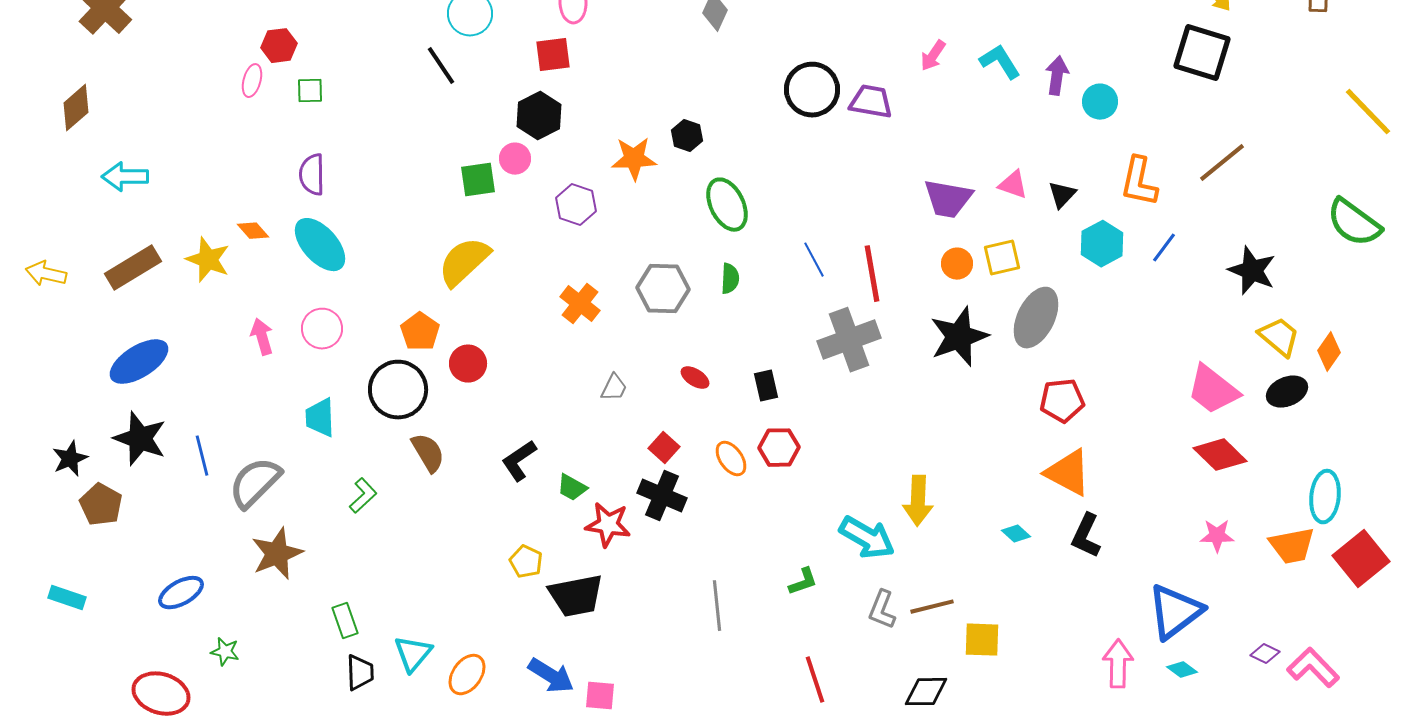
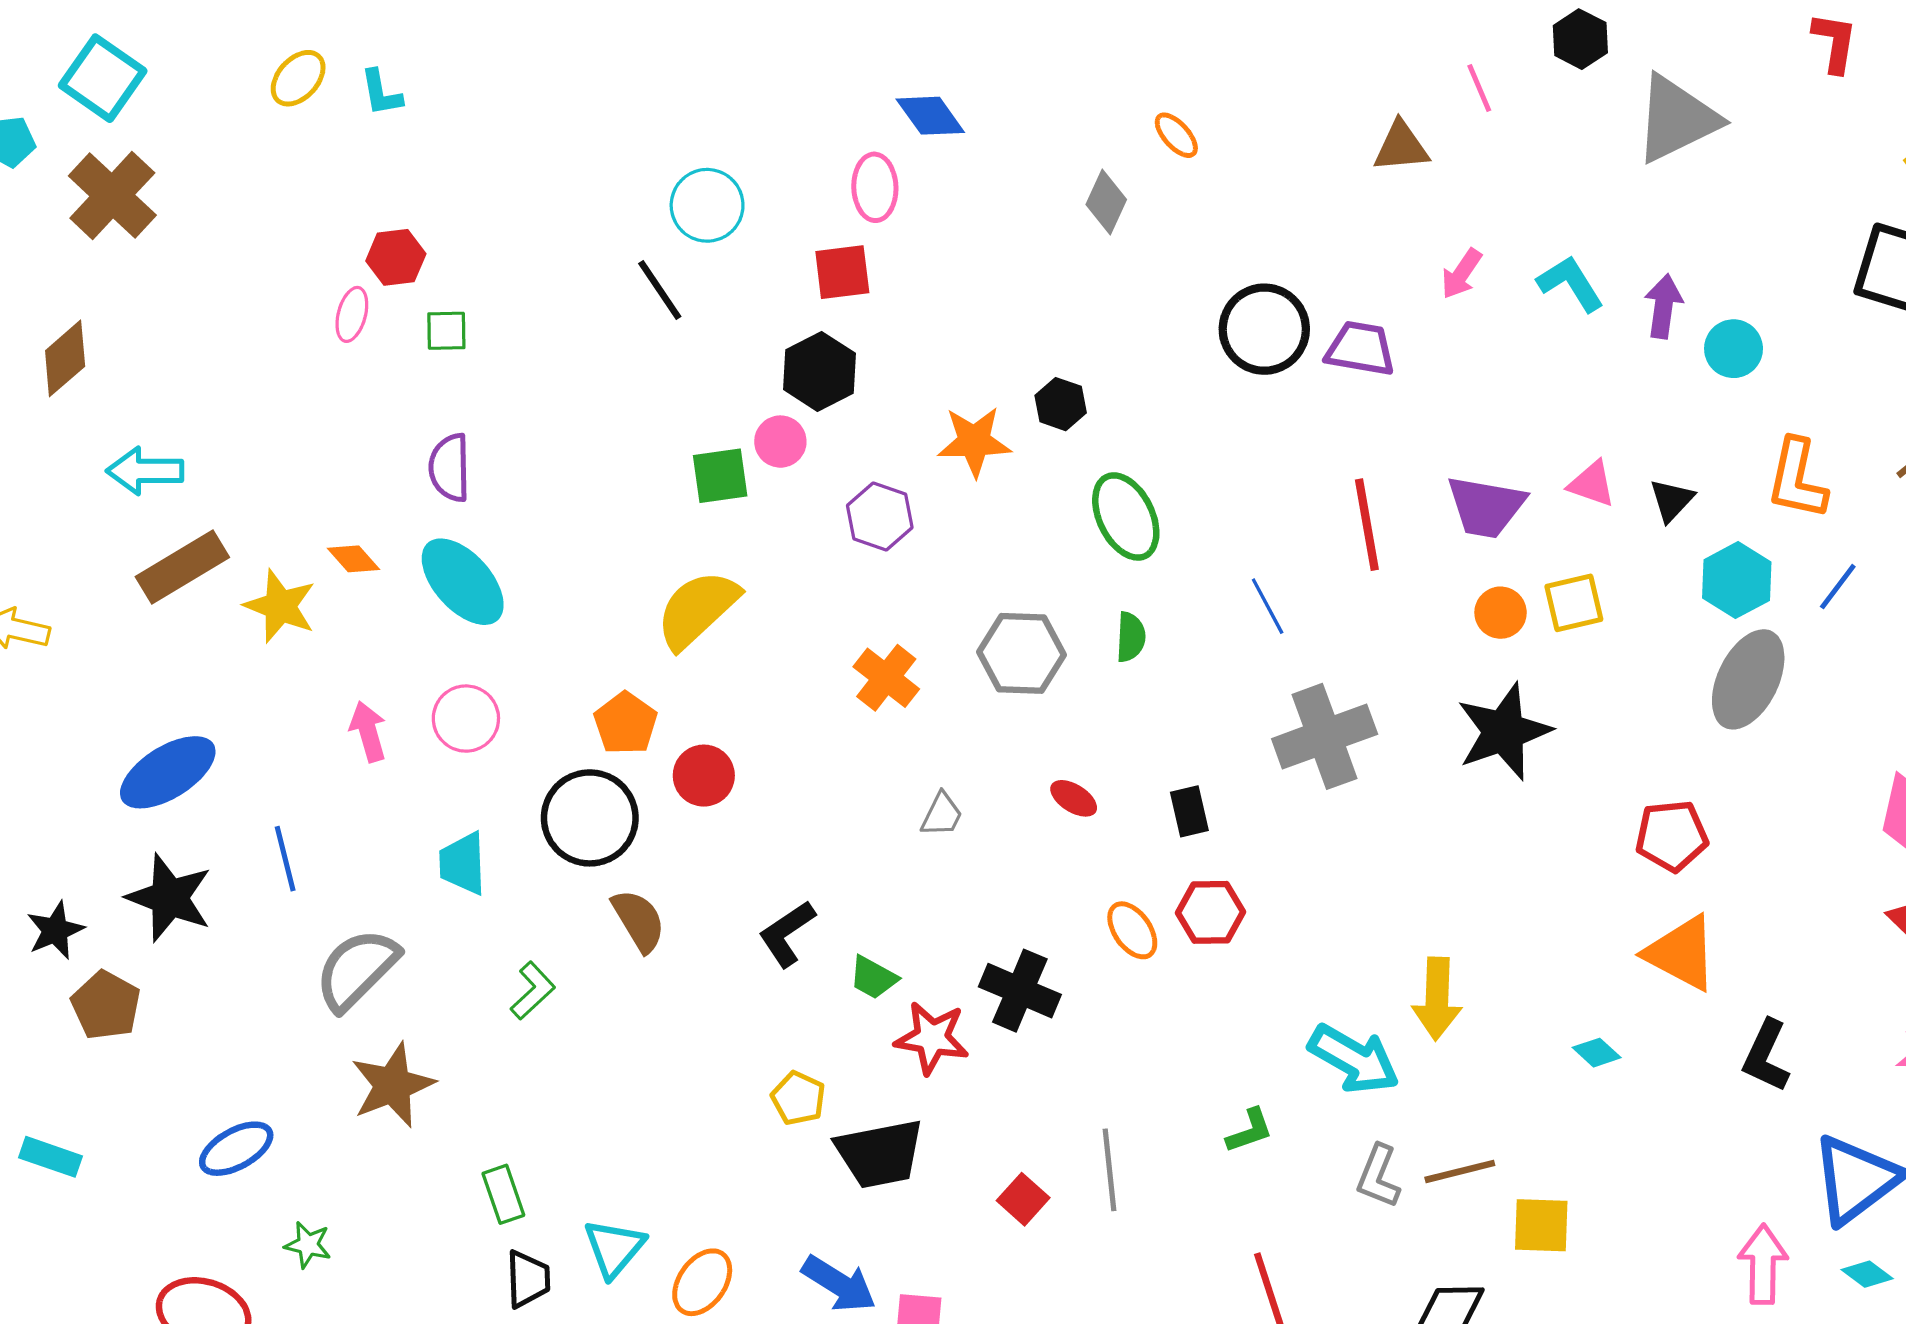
brown rectangle: (133, 268) -> (182, 567), moved
red line: (872, 274) -> (1367, 525), moved
gray ellipse: (1036, 318) -> (1748, 679), moved
red square: (664, 448) -> (1023, 1199), moved
blue line: (202, 456) -> (285, 859), moved
black L-shape: (1086, 536) -> (1766, 1056), moved

